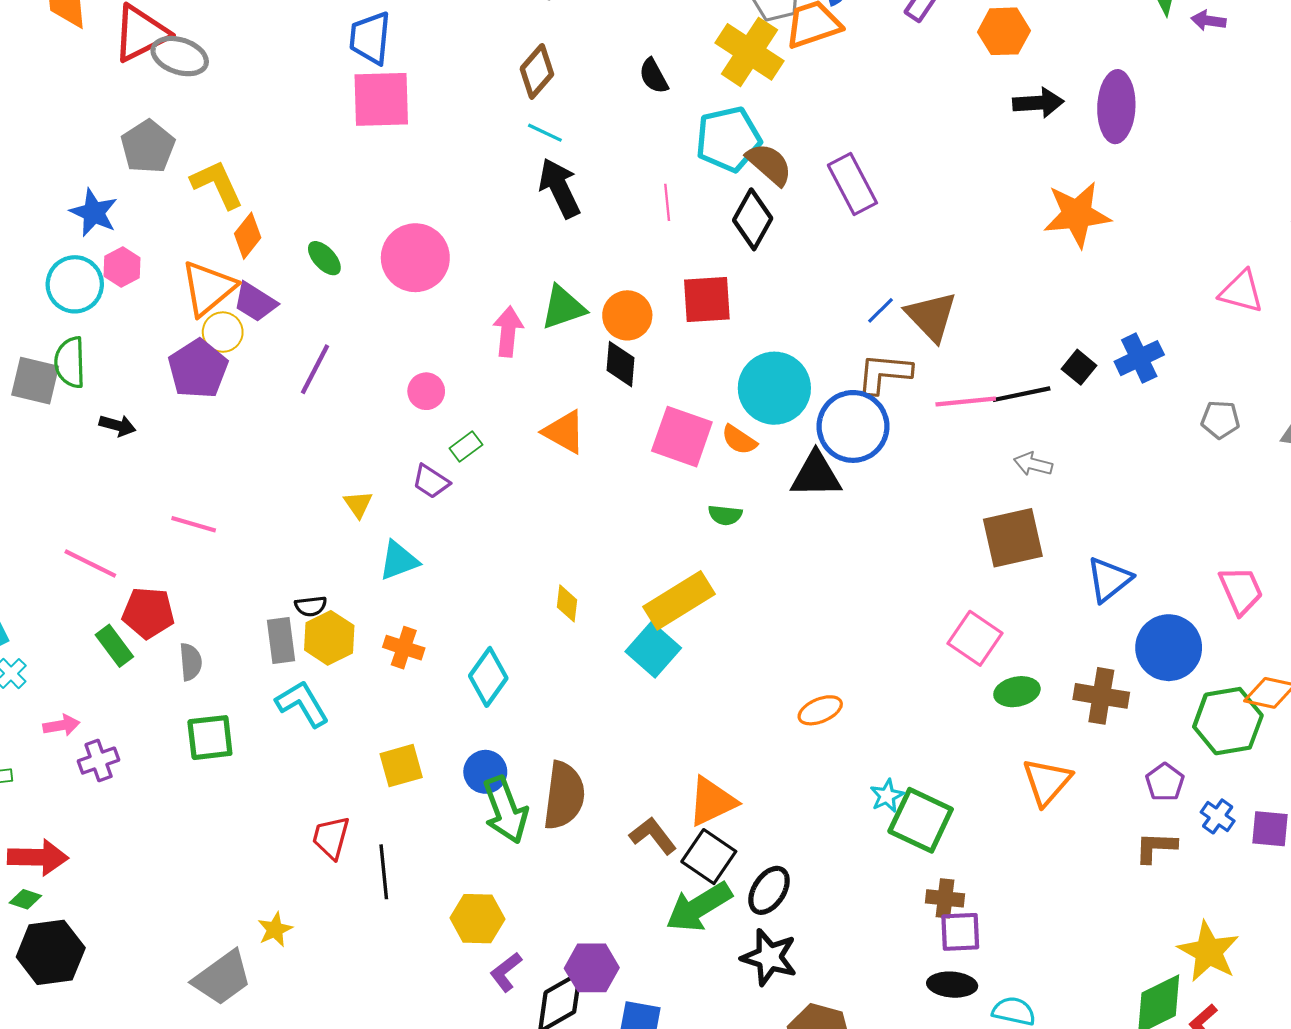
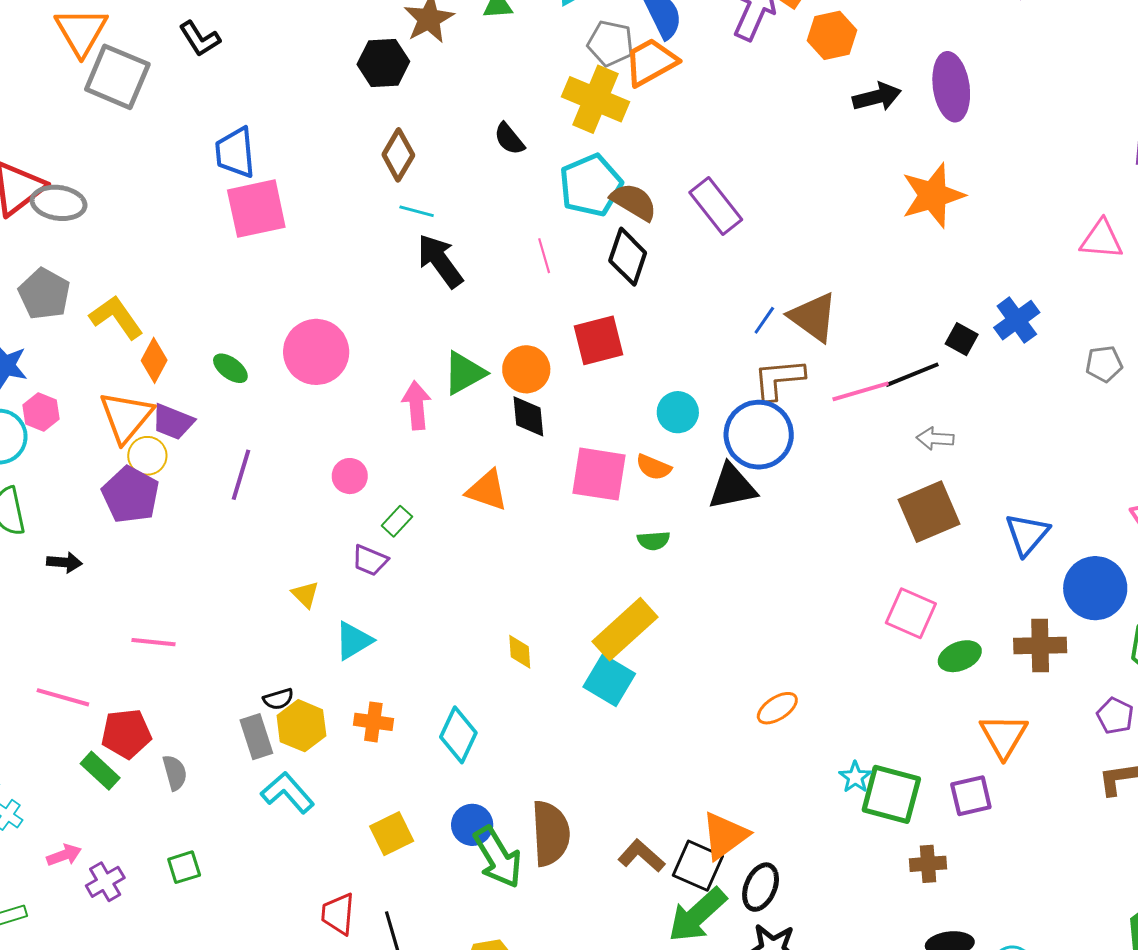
cyan circle: (774, 388) -> (678, 412), size x0.6
green square: (210, 738) -> (184, 867), moved, size x0.7
orange triangle: (712, 801) -> (725, 836), moved
purple square: (960, 932) -> (971, 796), moved

